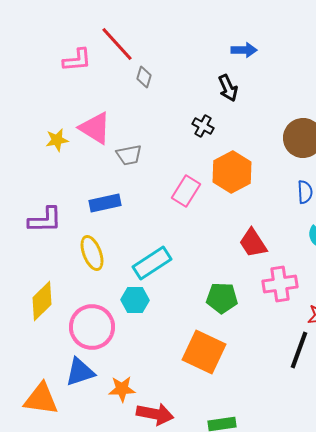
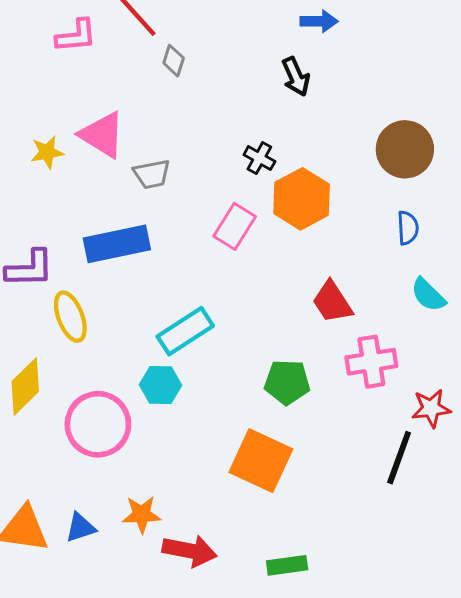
black cross: (203, 126) -> (259, 158), moved
blue rectangle: (105, 203) -> (117, 244), size x1.4
yellow ellipse: (92, 253) -> (70, 317), moved
blue triangle: (80, 372) -> (81, 528), moved, size x0.7

